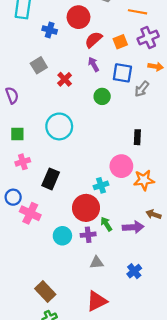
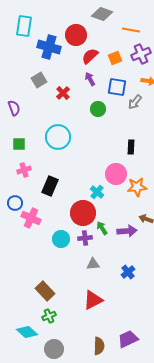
blue cross: (50, 30) -> (49, 47), size x1.6
cyan cross: (101, 185) -> (97, 192), turned -32

